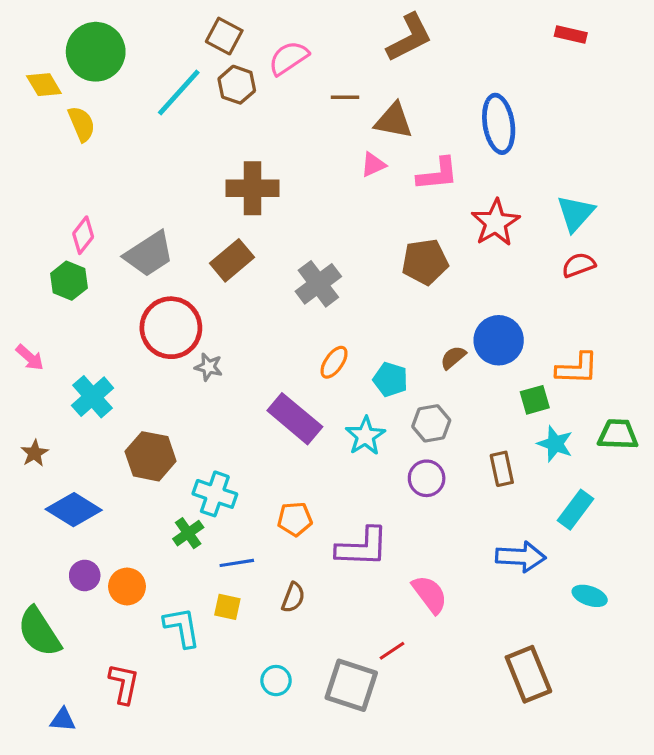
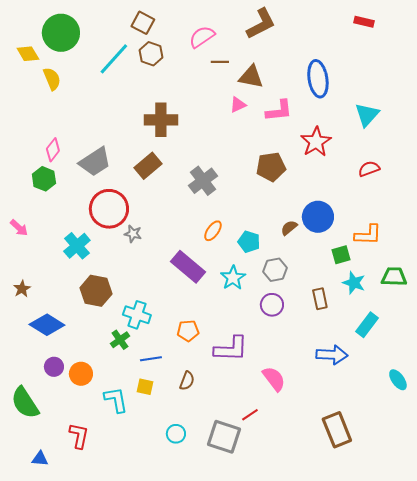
pink semicircle: (289, 58) -> (202, 37), moved
cyan triangle: (575, 213) -> (367, 115), moved
cyan cross: (93, 397) -> (77, 246), moved
cyan ellipse: (590, 596) -> (398, 380), moved, turned 35

